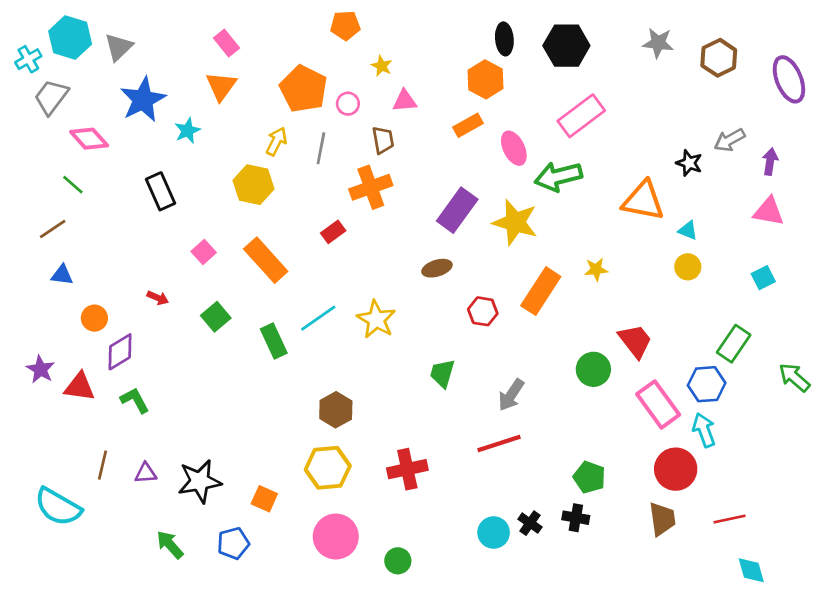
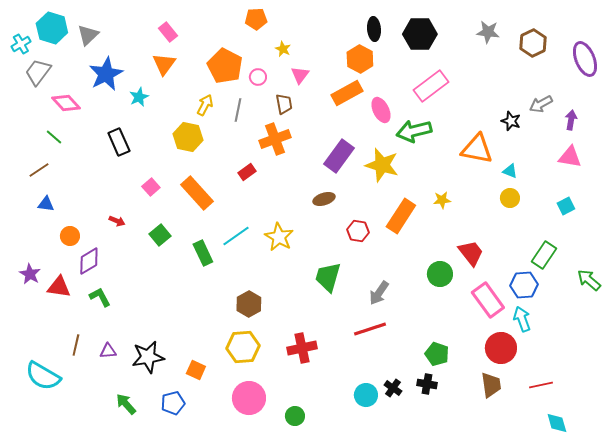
pink triangle: (405, 101) -> (300, 75), turned -48
orange rectangle: (468, 125) -> (347, 93), size x1.4
green trapezoid: (442, 373) -> (328, 277), size x1.4

